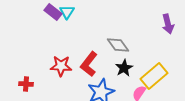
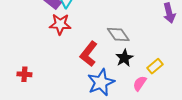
red star: (61, 66) -> (60, 24), moved
yellow rectangle: (154, 76) -> (155, 66), size x0.6

